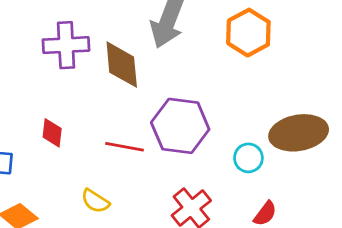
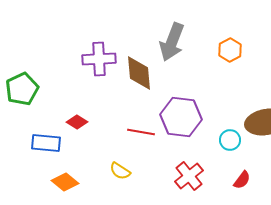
orange hexagon: (248, 33) -> (230, 50), size x0.7
red diamond: (52, 133) -> (77, 122), moved, turned -65

